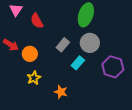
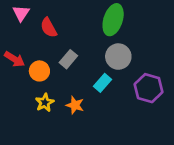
gray rectangle: (63, 45) -> (68, 59), moved
orange star: (61, 92) -> (75, 105), moved

